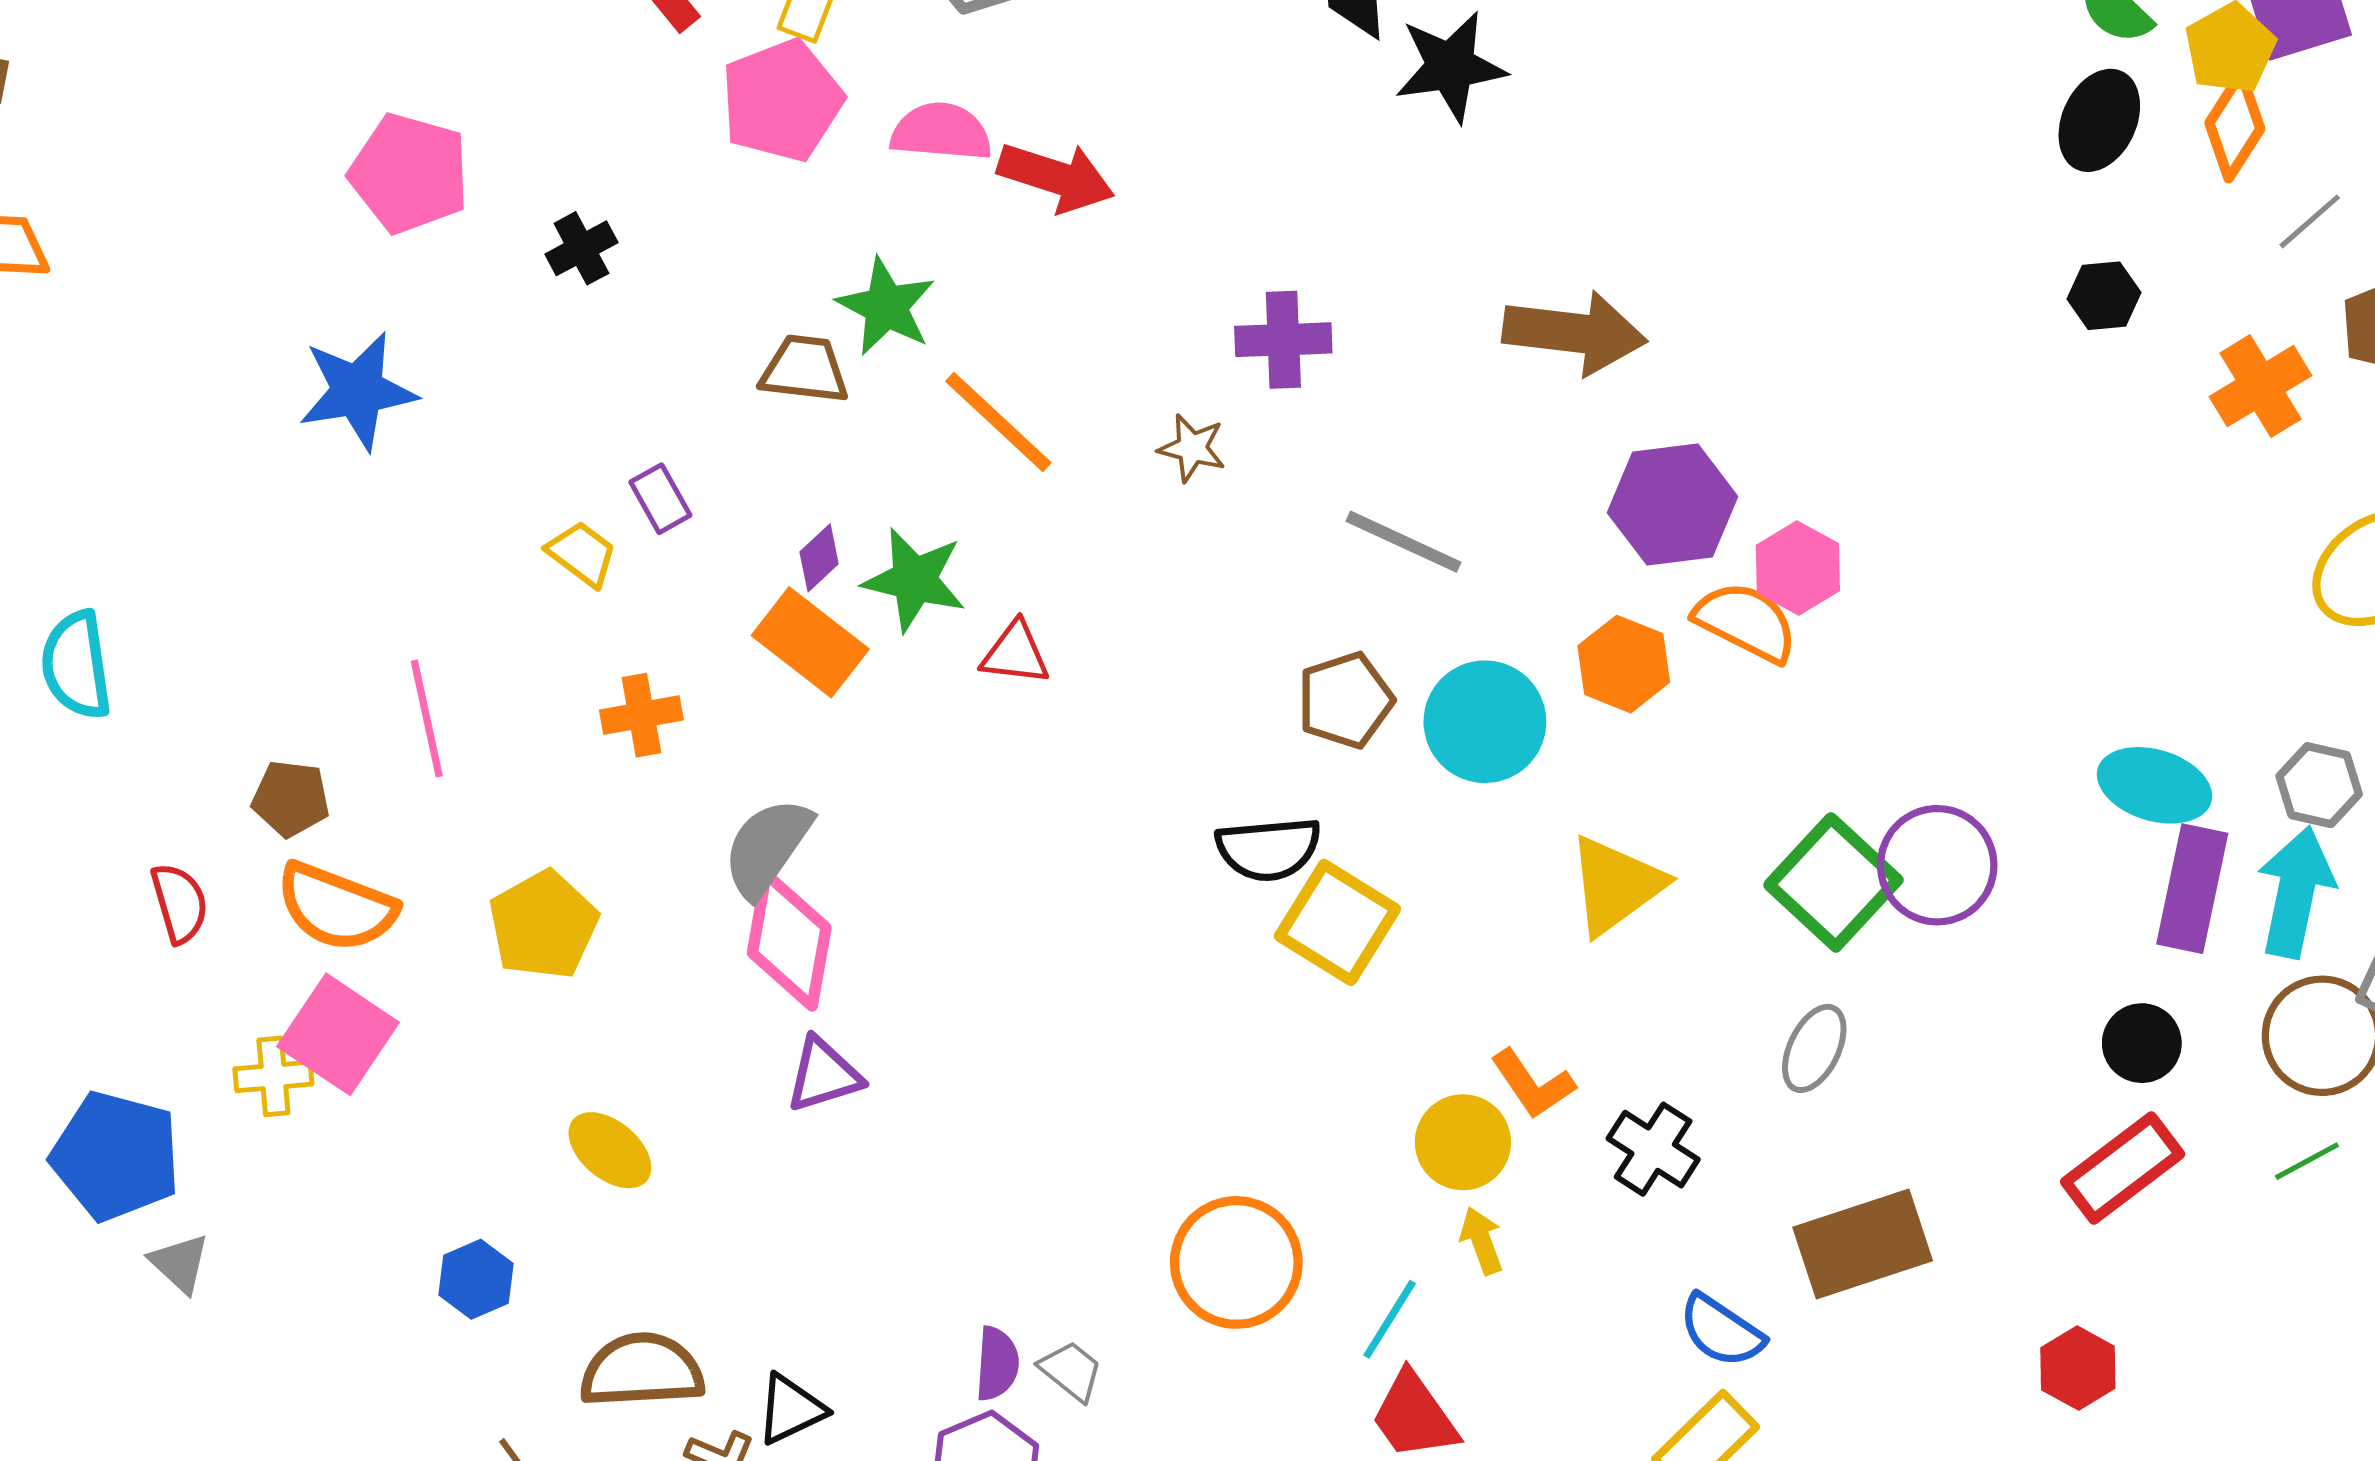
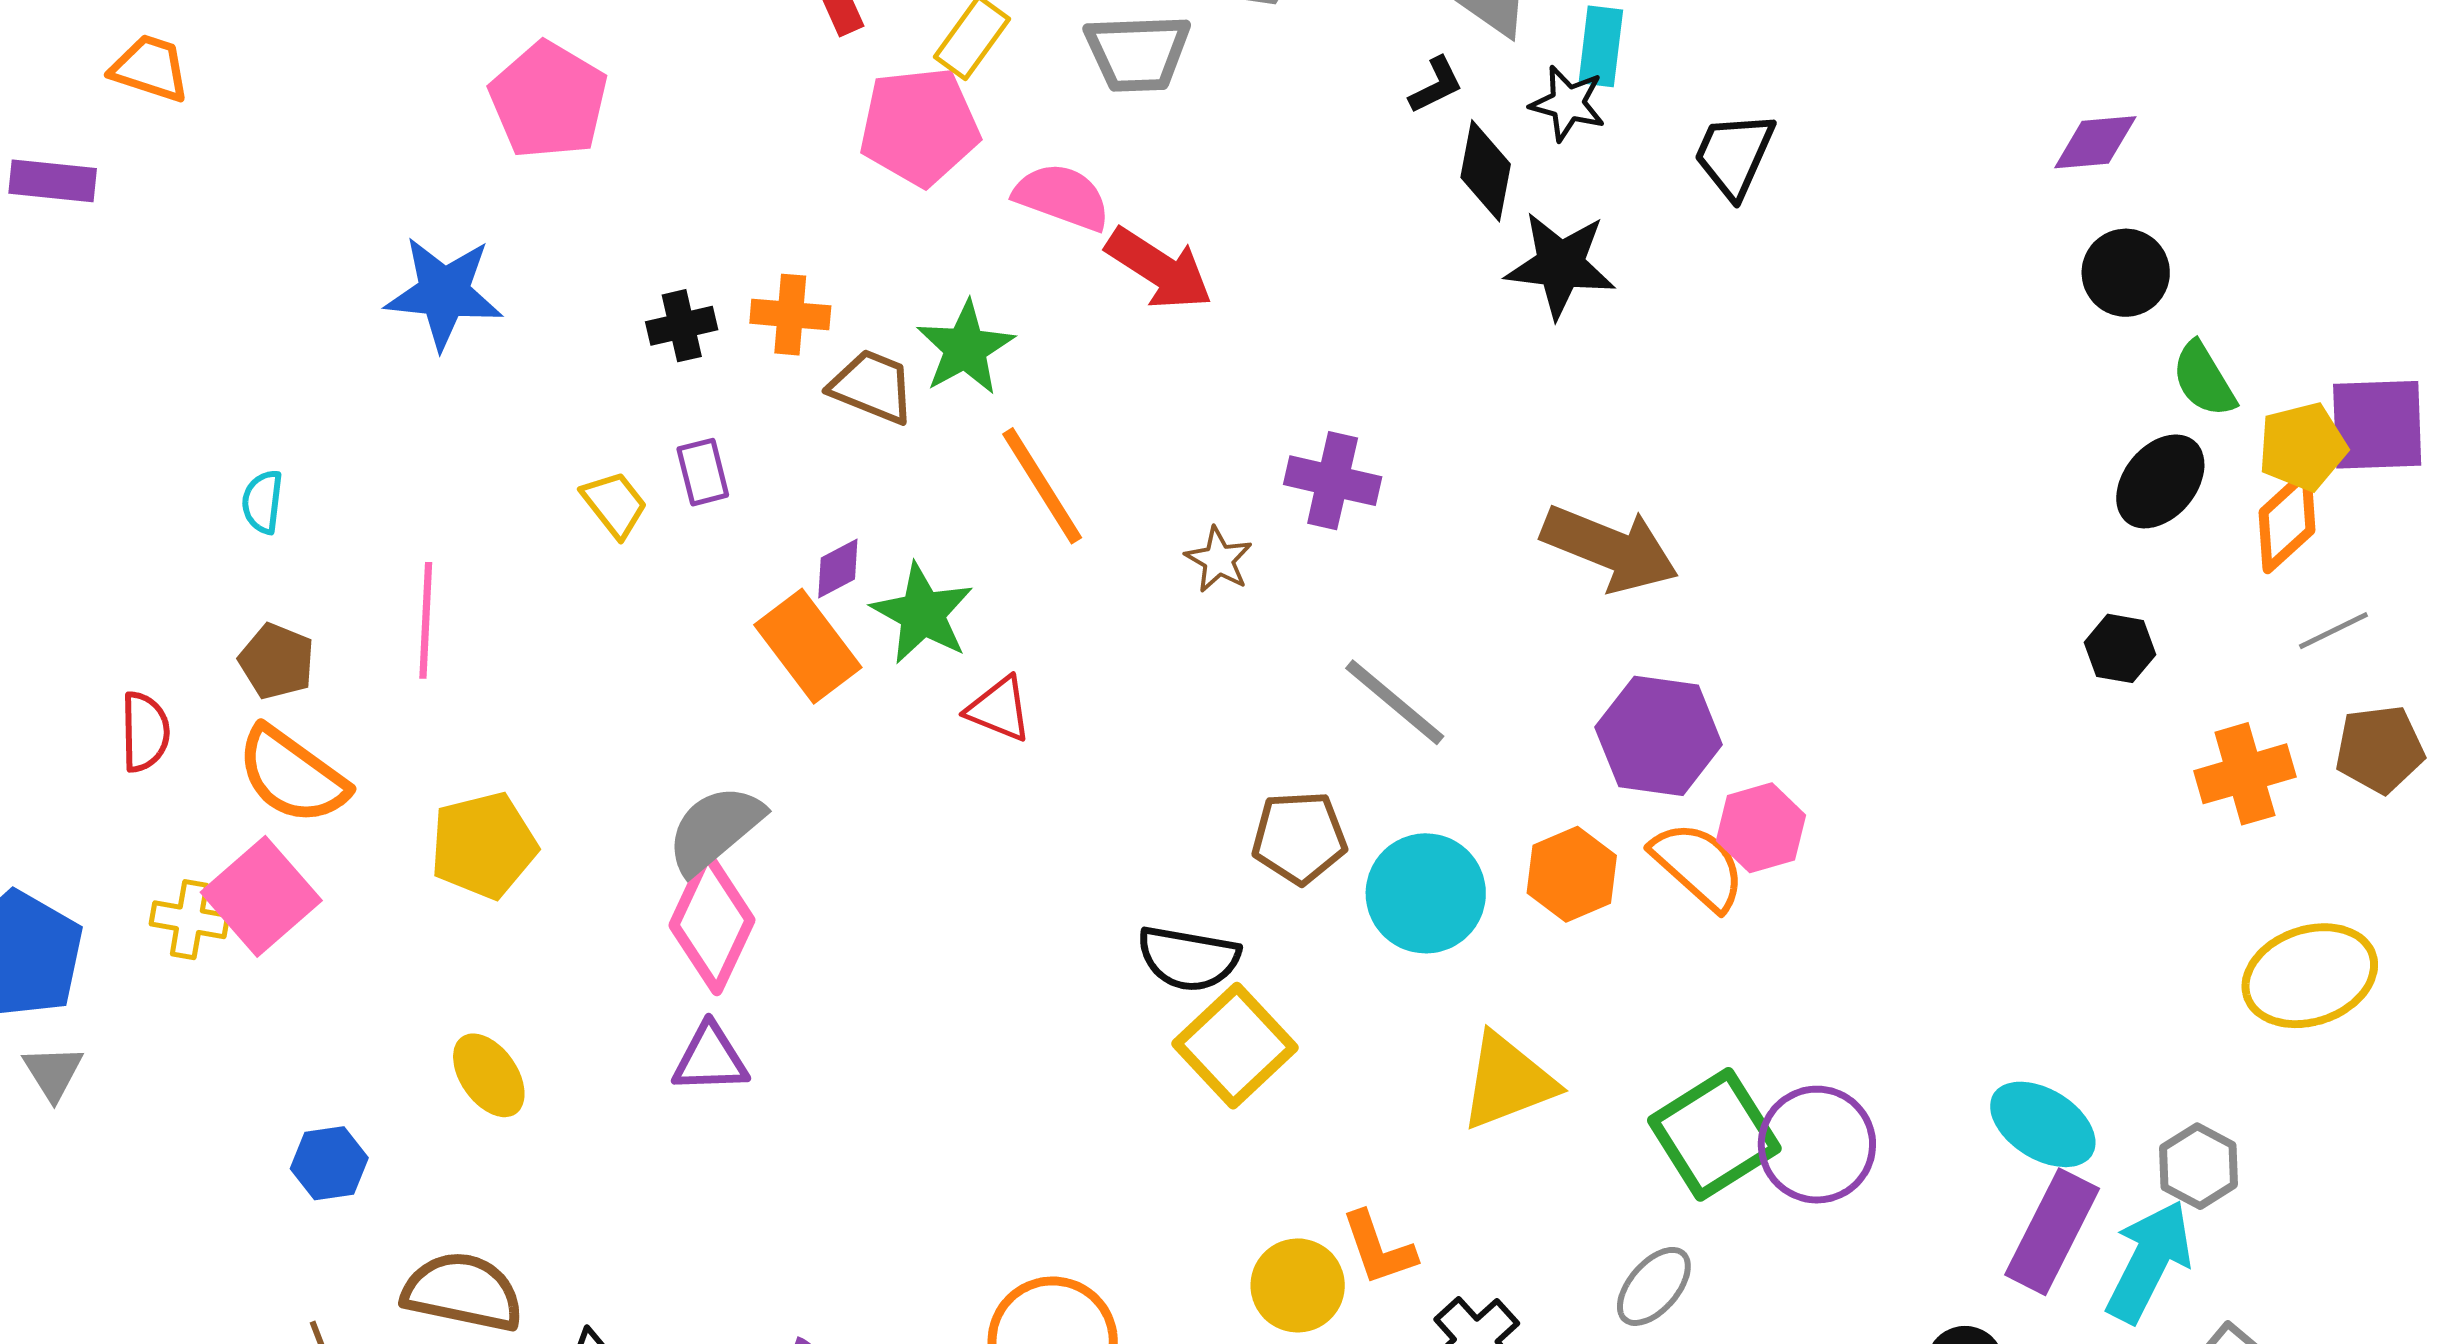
black cross: (581, 248) -> (682, 326), moved
cyan semicircle: (76, 665) -> (263, 502), moved, size x0.6
orange cross: (641, 715) -> (790, 315), moved

